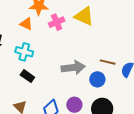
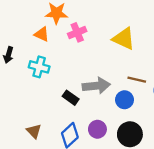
yellow triangle: (84, 16) -> (124, 39), moved
black rectangle: (27, 76) -> (71, 98), moved

